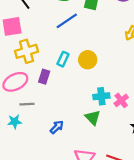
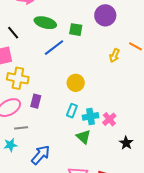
yellow cross: (27, 51) -> (18, 78), turned 30
cyan rectangle: (63, 59) -> (72, 111), moved
blue arrow: (57, 127) -> (41, 155), moved, size x1.5

